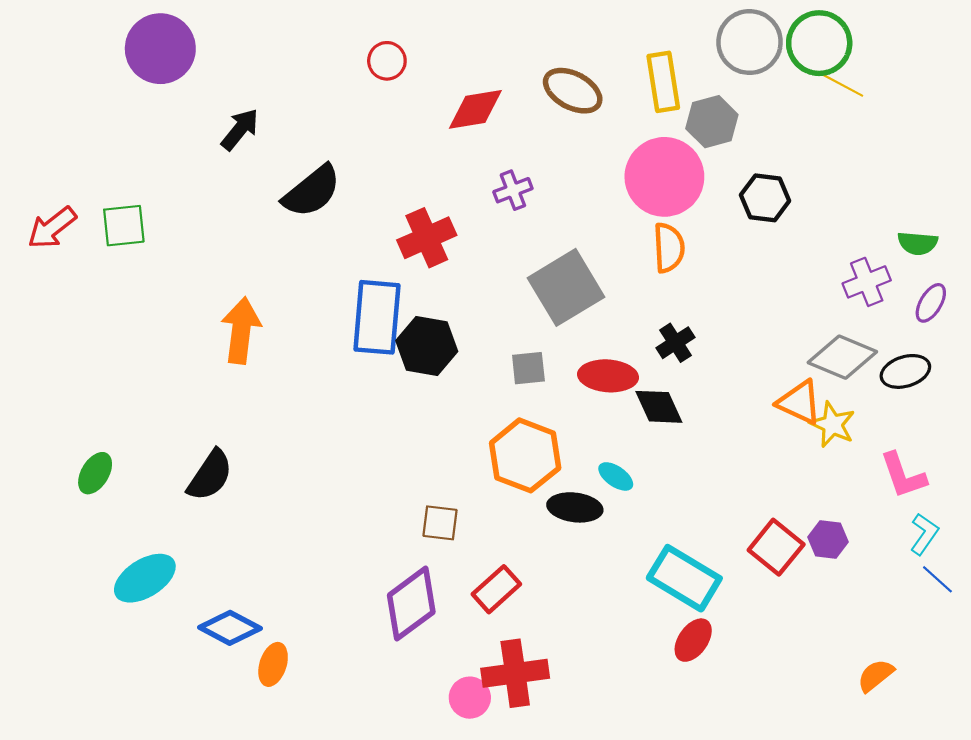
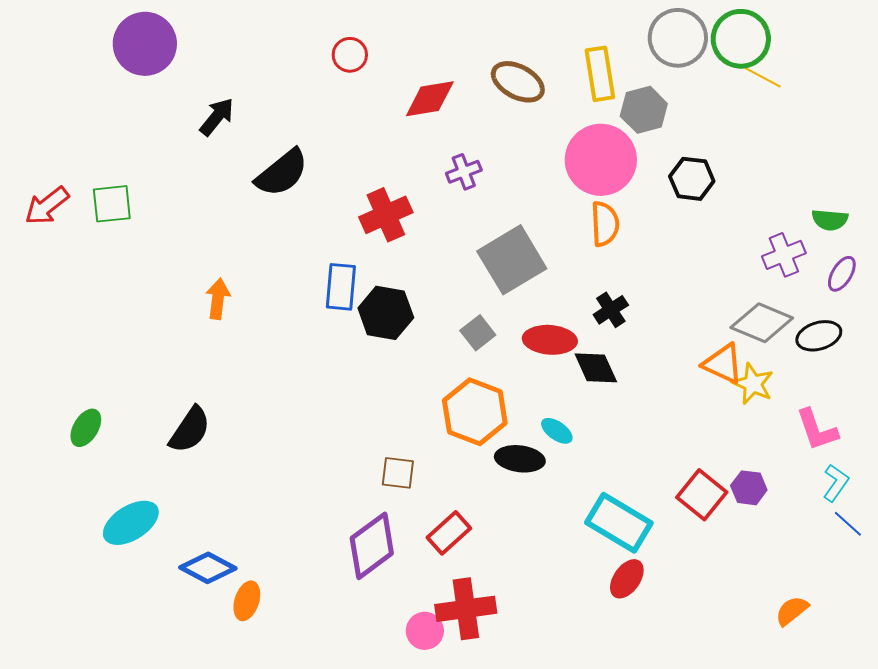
blue rectangle: (377, 317) -> (341, 287), size x0.7
orange arrow: (241, 331) -> (218, 299), size x0.7
gray square: (528, 368) -> (478, 333), turned -32

